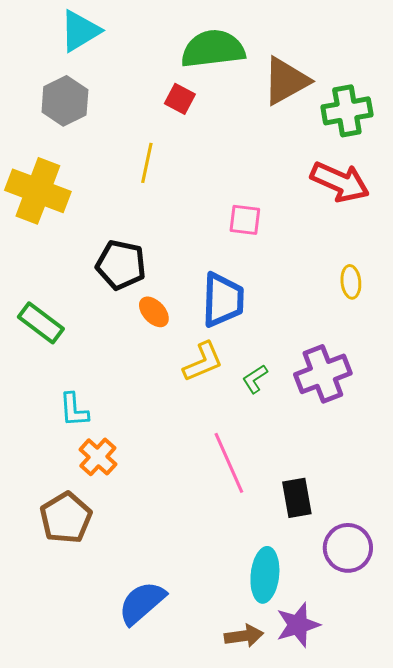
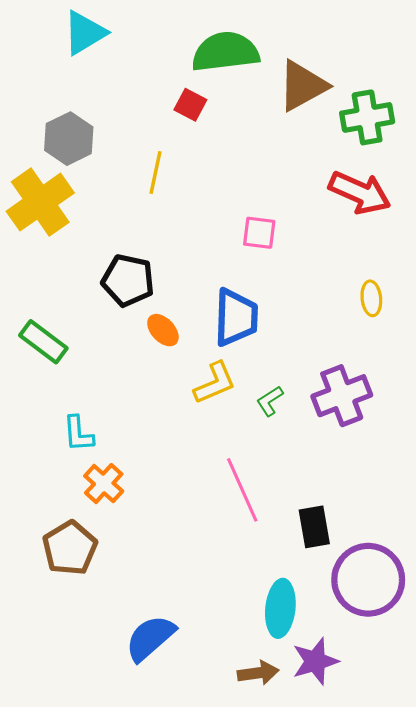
gray hexagon: (65, 101) -> (69, 139), moved
yellow cross: (38, 191) -> (40, 202), turned 34
purple circle: (348, 548) -> (368, 580), size x1.4

